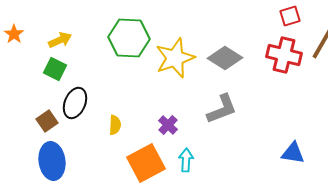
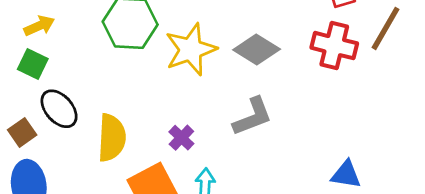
black ellipse: (75, 103) -> (59, 109), turned -64
yellow semicircle: (115, 125) -> (112, 138), size x1.8

